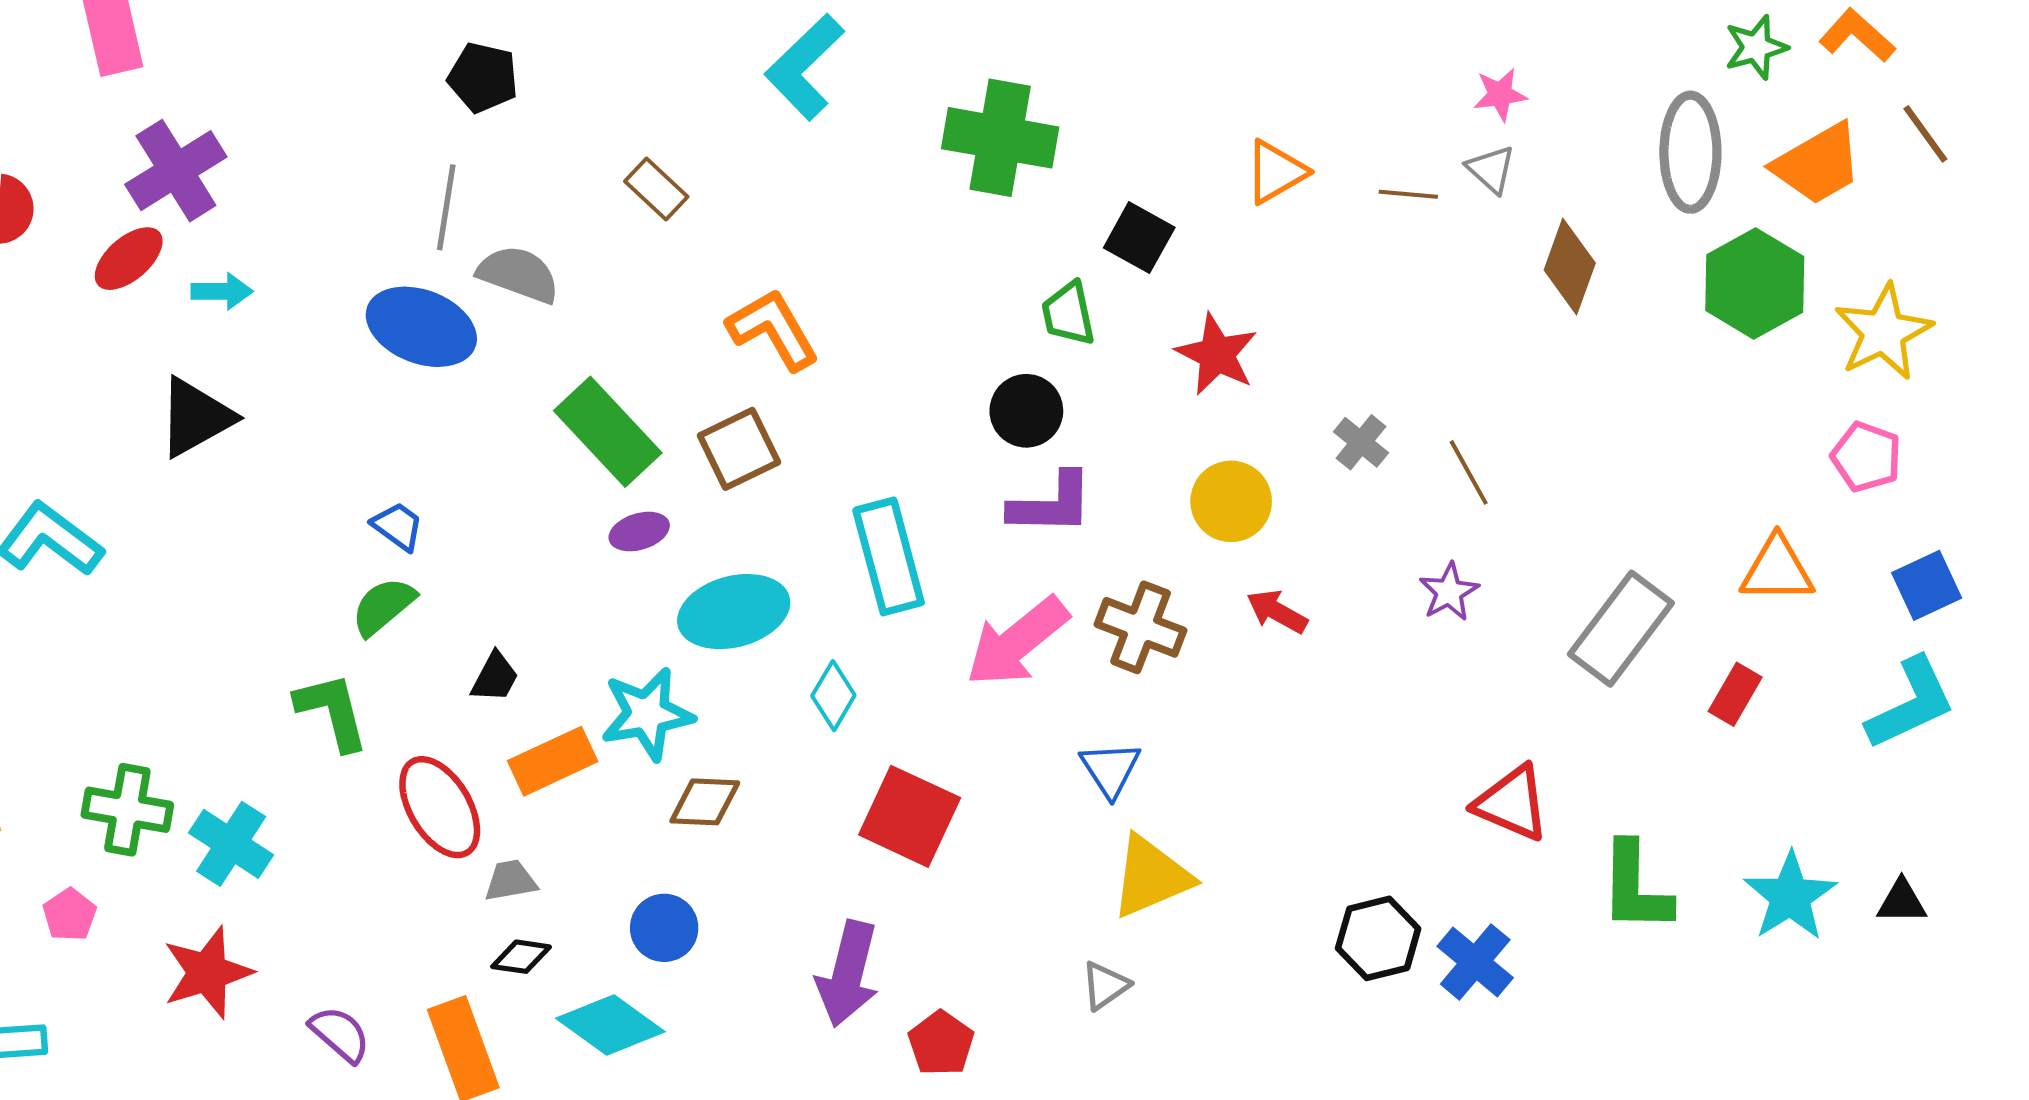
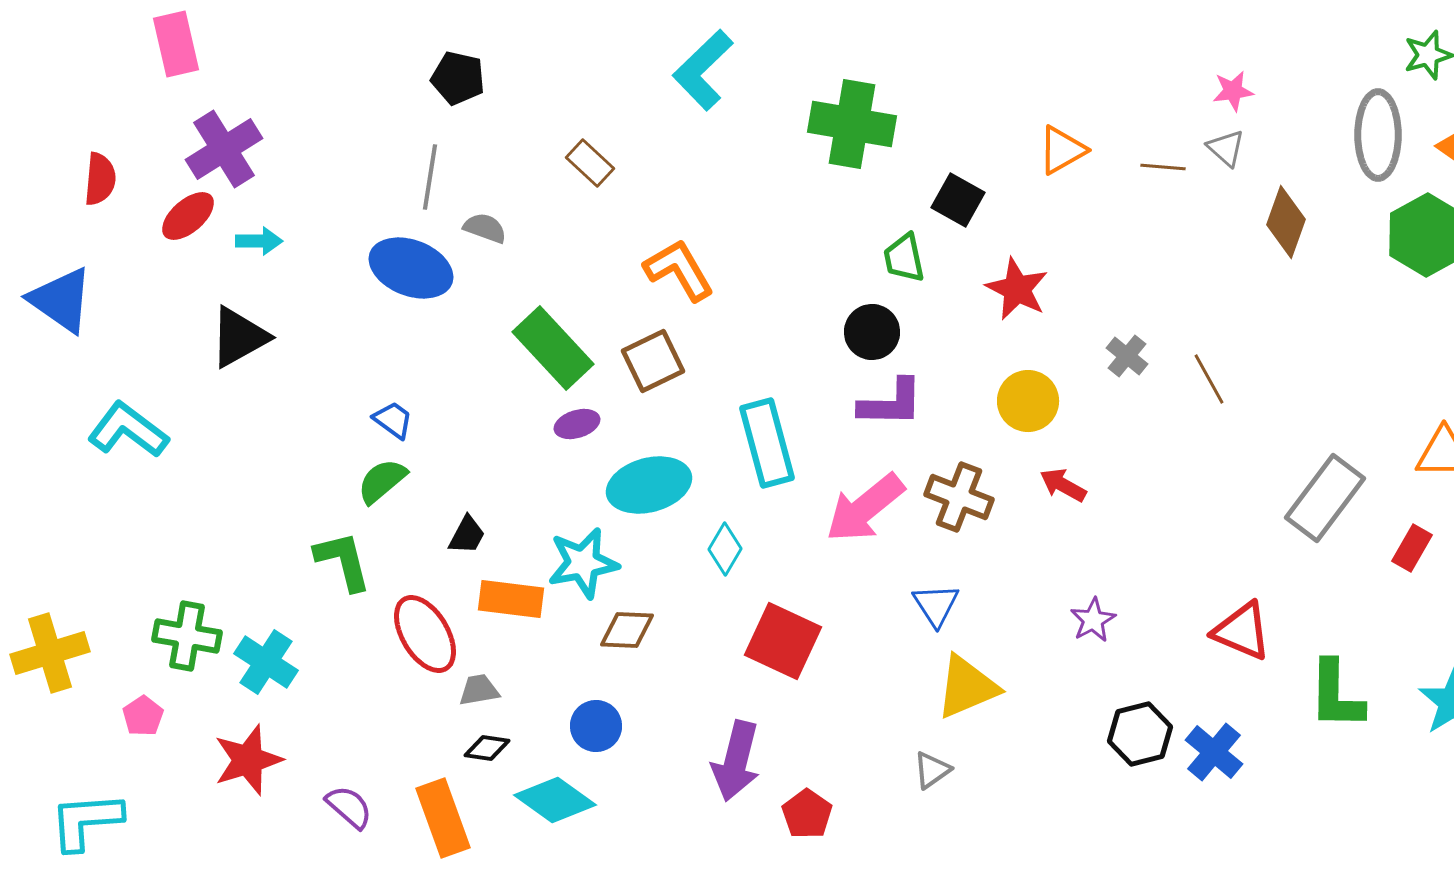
gray semicircle: (518, 274) -> (485, 228), size x0.7
purple star: (1449, 592) -> (1093, 620), moved
orange rectangle: (553, 761) -> (511, 599), turned 32

